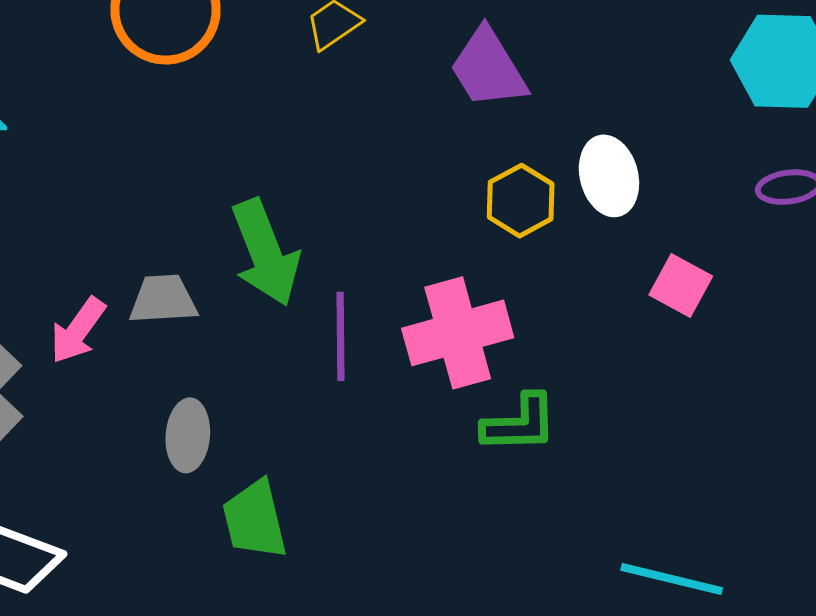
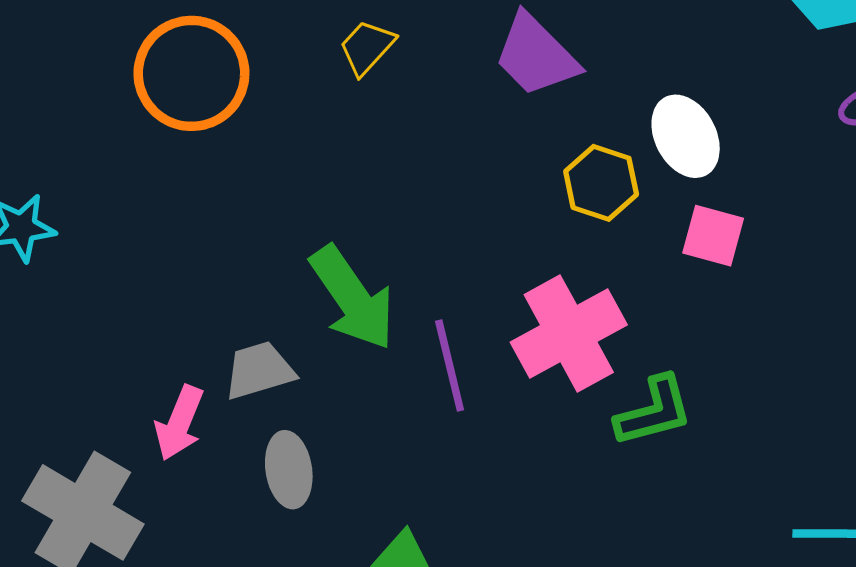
pink square: (681, 285) -> (713, 236), moved
gray ellipse: (188, 435) -> (289, 470), moved

